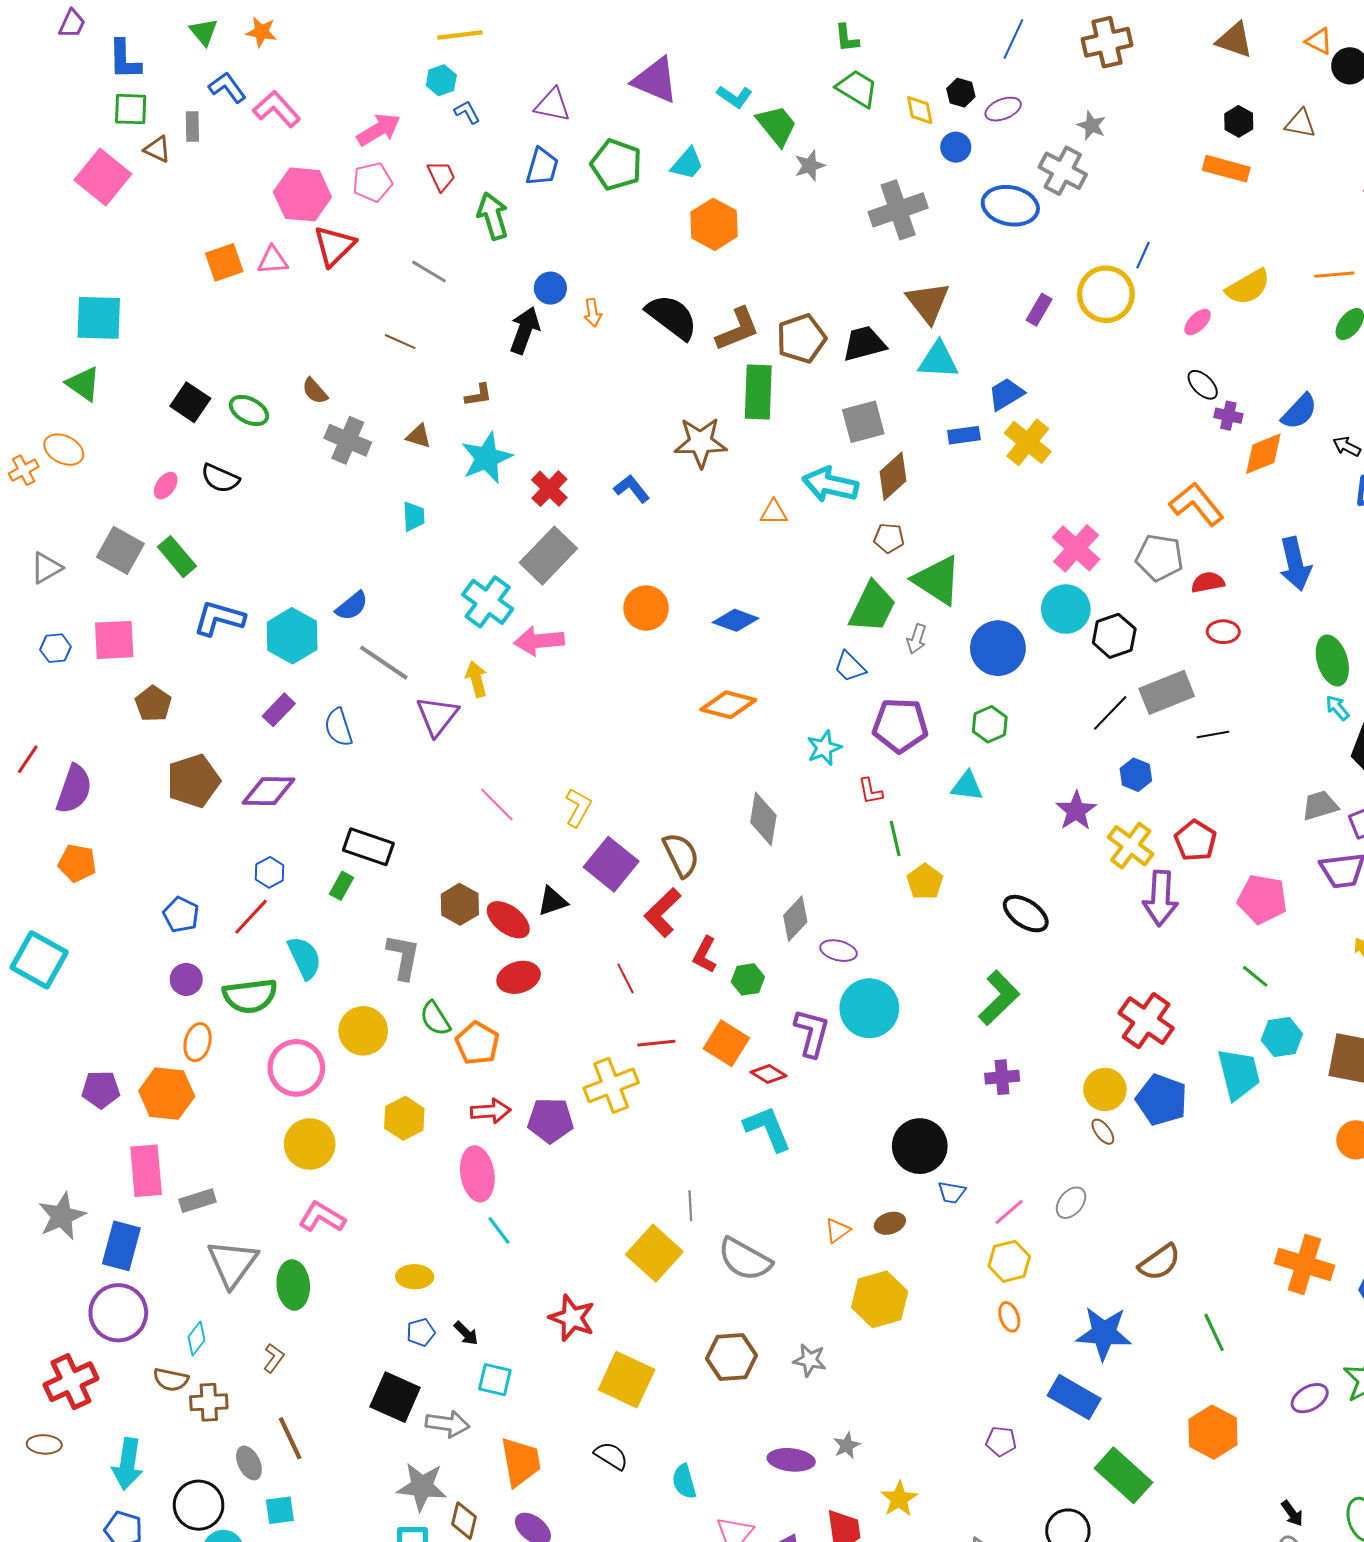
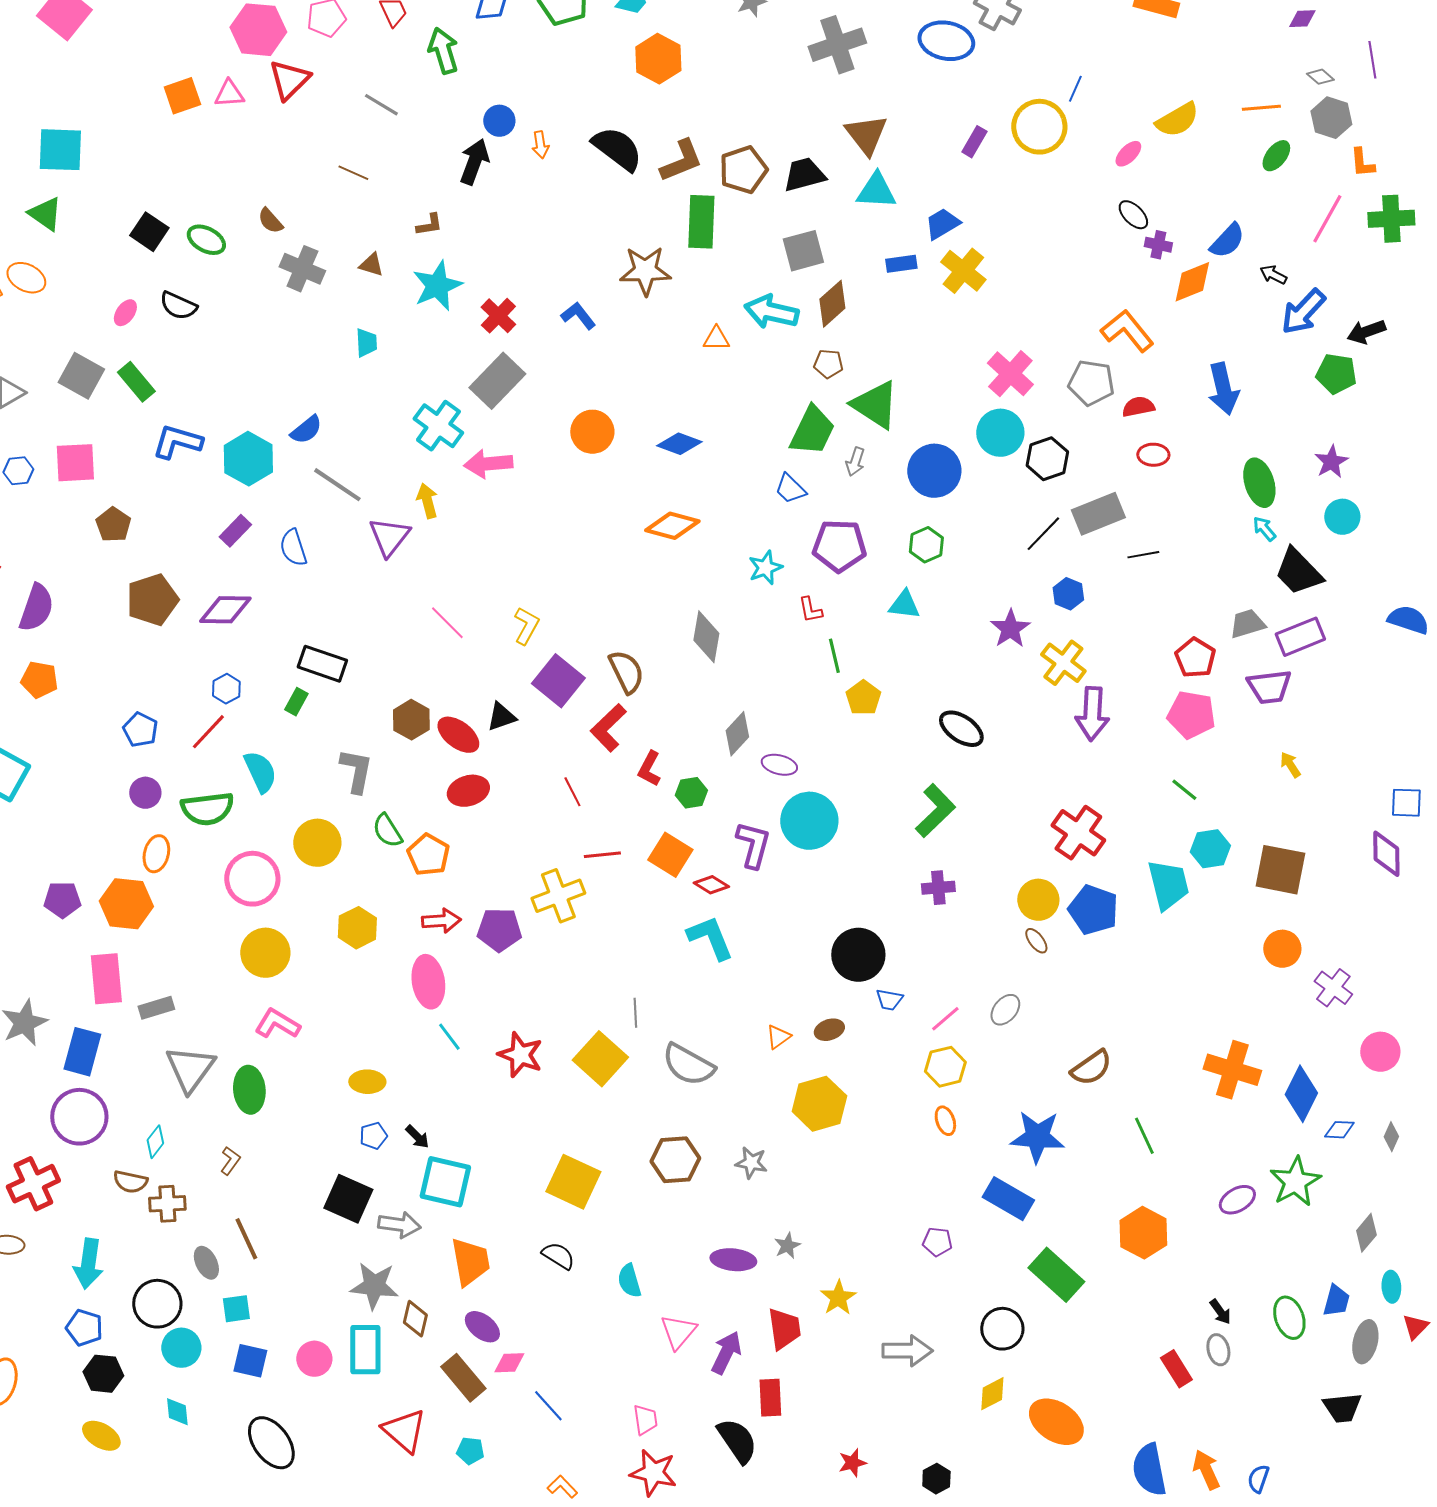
red pentagon: (1195, 841) -> (1195, 658), moved
red star: (572, 1318) -> (520, 1055), moved
cyan square: (495, 1380) -> (445, 1182), size x1.6

